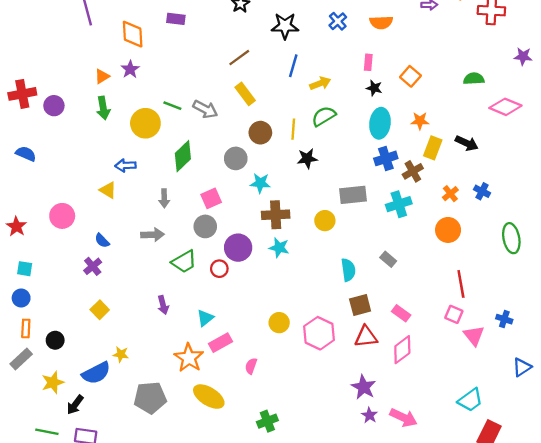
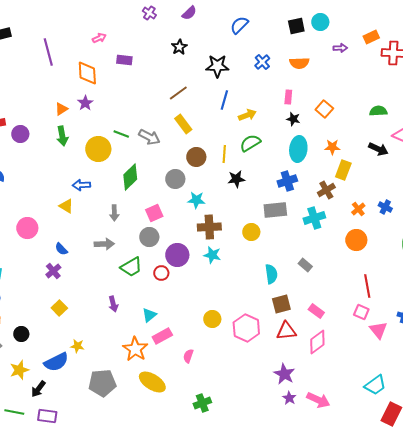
black arrow: (467, 143) -> (378, 149), moved
blue cross: (386, 158) -> (287, 181), moved

